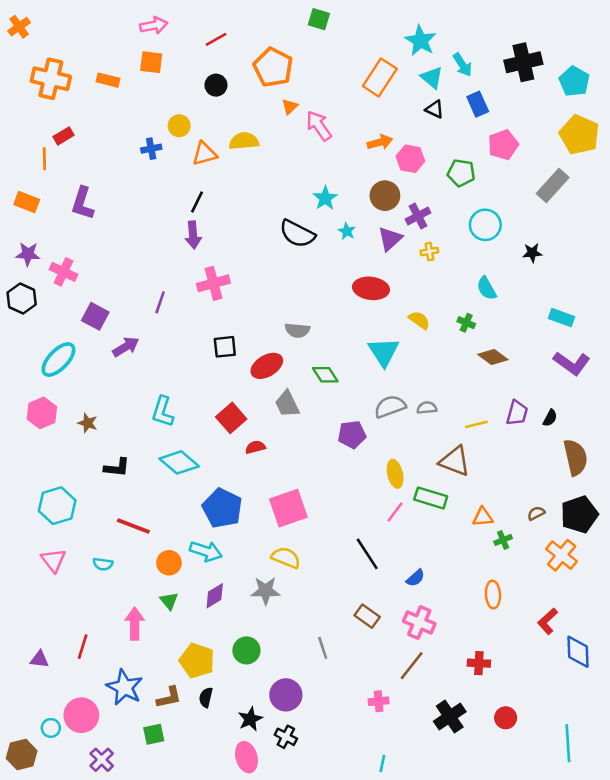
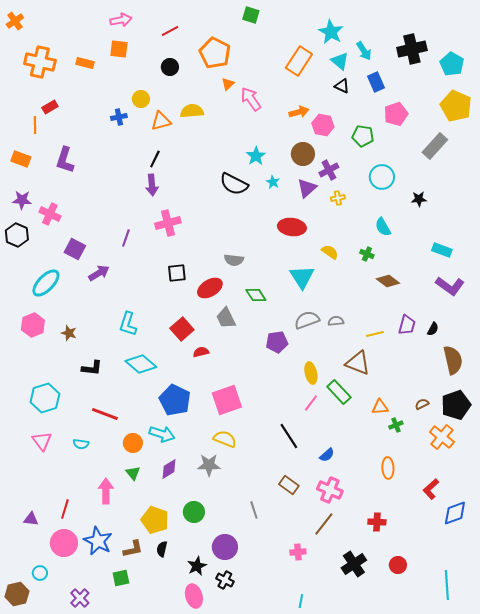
green rectangle: (431, 498) -> (339, 392), turned 30
blue diamond: (578, 652) -> (455, 513), turned 72
pink circle: (81, 715) -> (64, 543), moved

